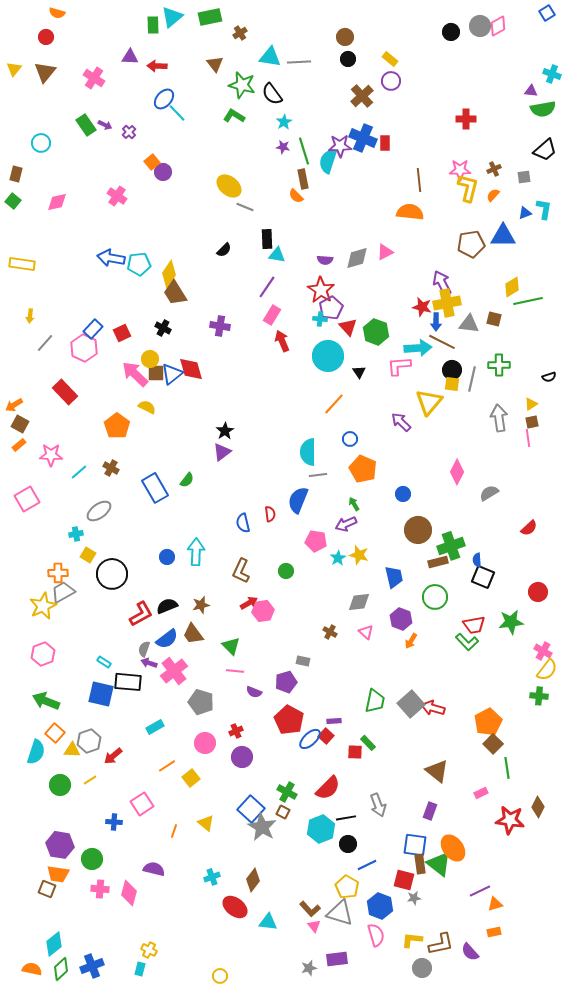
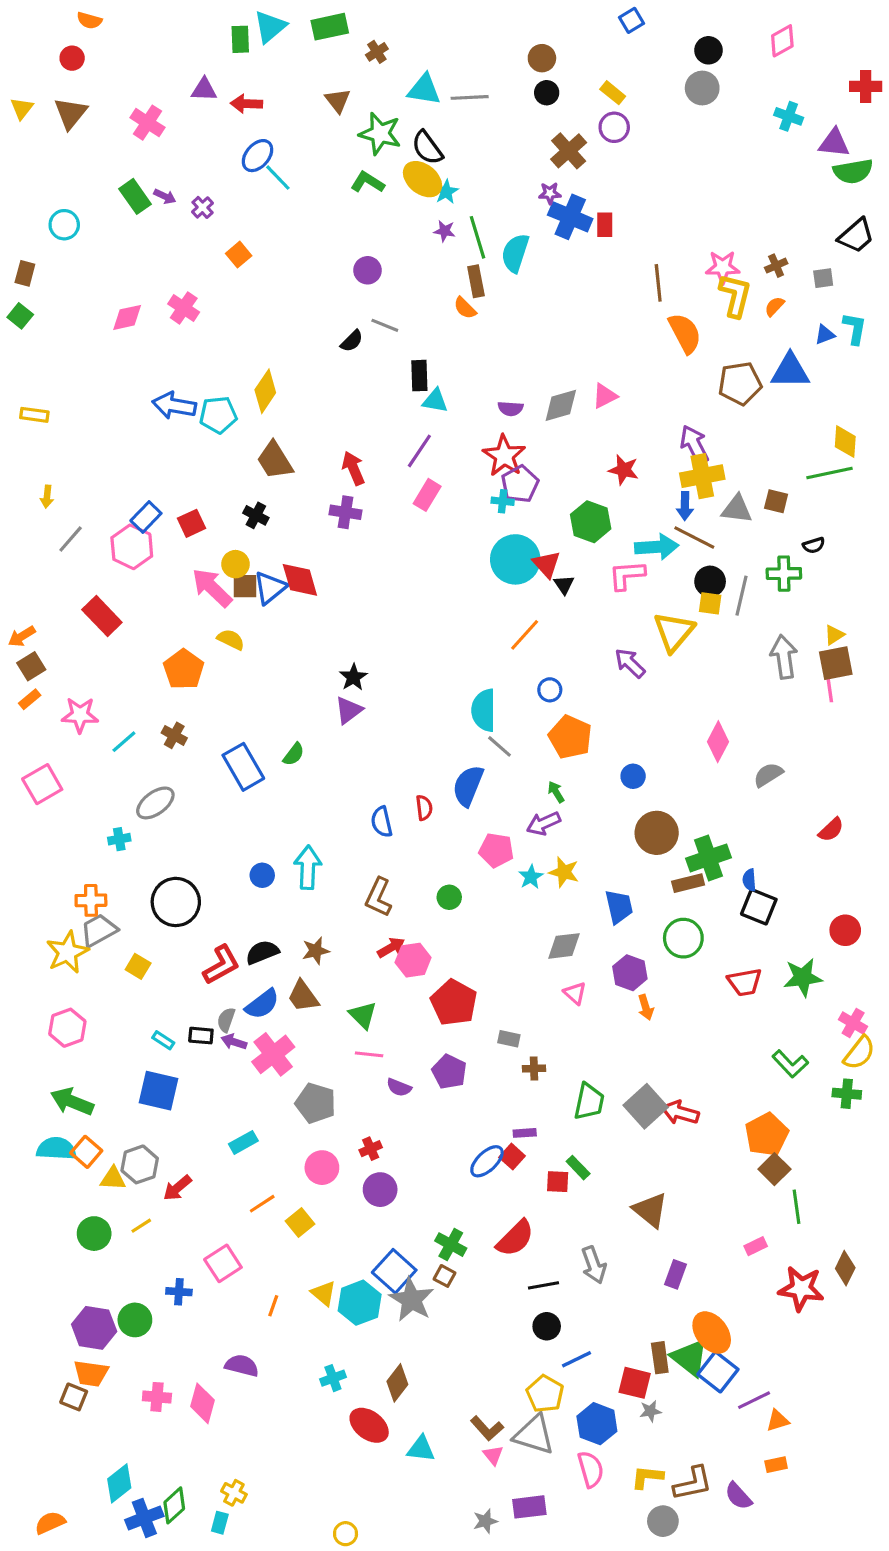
blue square: (547, 13) -> (631, 20), moved
gray circle: (480, 26) -> (702, 88), moved
cyan cross: (552, 74) -> (789, 116), moved
purple triangle: (531, 91) -> (834, 143), size x1.5
red cross: (466, 119) -> (866, 86), moved
purple star: (340, 146) -> (550, 193), moved, size x0.6
purple circle: (163, 172) -> (368, 270), moved
yellow ellipse: (229, 186) -> (423, 179), moved
pink diamond: (57, 202) -> (127, 317), moved
orange semicircle: (410, 212) -> (685, 333), moved, turned 56
black semicircle: (224, 250) -> (352, 341), moved
yellow rectangle: (22, 264) -> (34, 415), size x0.7
yellow diamond: (169, 274) -> (265, 391), moved
yellow diamond: (512, 287) -> (845, 442), moved, turned -55
red star: (422, 307) -> (624, 470), moved
red triangle: (348, 327) -> (547, 564), moved
red arrow: (282, 341) -> (353, 468), moved
black semicircle: (549, 377) -> (814, 545), moved
brown square: (532, 422) -> (836, 663), size x1.6
brown square: (20, 424) -> (31, 666), turned 30
gray line: (318, 475) -> (499, 746), turned 48
yellow square: (88, 555) -> (138, 966), moved
brown cross: (330, 632) -> (534, 1069), moved, turned -32
orange arrow: (411, 641) -> (646, 1007), turned -49
green L-shape: (467, 642) -> (790, 1064), moved
gray rectangle: (303, 661) -> (509, 1039), moved
black rectangle: (128, 682) -> (201, 1036), moved, size x0.6
purple pentagon: (286, 682) -> (449, 1072), turned -30
red pentagon: (289, 720) -> (454, 1003), moved
cyan semicircle: (36, 752) -> (56, 1149), moved, turned -105
brown triangle: (437, 771) -> (650, 1210), moved
cyan hexagon: (321, 829) -> (360, 1303), moved
blue square: (415, 845) -> (718, 1372), moved, turned 30
green circle: (92, 859) -> (135, 1320), moved
cyan diamond: (54, 944) -> (119, 1483), moved
orange semicircle: (32, 969) -> (50, 1523), turned -36
green diamond: (61, 969) -> (174, 1505), moved

